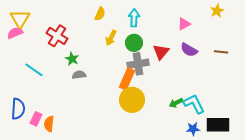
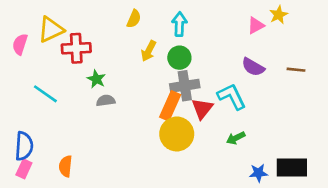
yellow star: (217, 11) -> (279, 15), moved
yellow triangle: (20, 19) -> (51, 29), moved, turned 35
pink triangle: (184, 24) -> (256, 25), moved
pink semicircle: (15, 33) -> (20, 44), turned -49
red cross: (57, 36) -> (76, 48), turned -35
red triangle: (161, 52) -> (202, 109), moved
cyan L-shape: (194, 104) -> (232, 96), moved
pink rectangle: (36, 119) -> (24, 169), moved

